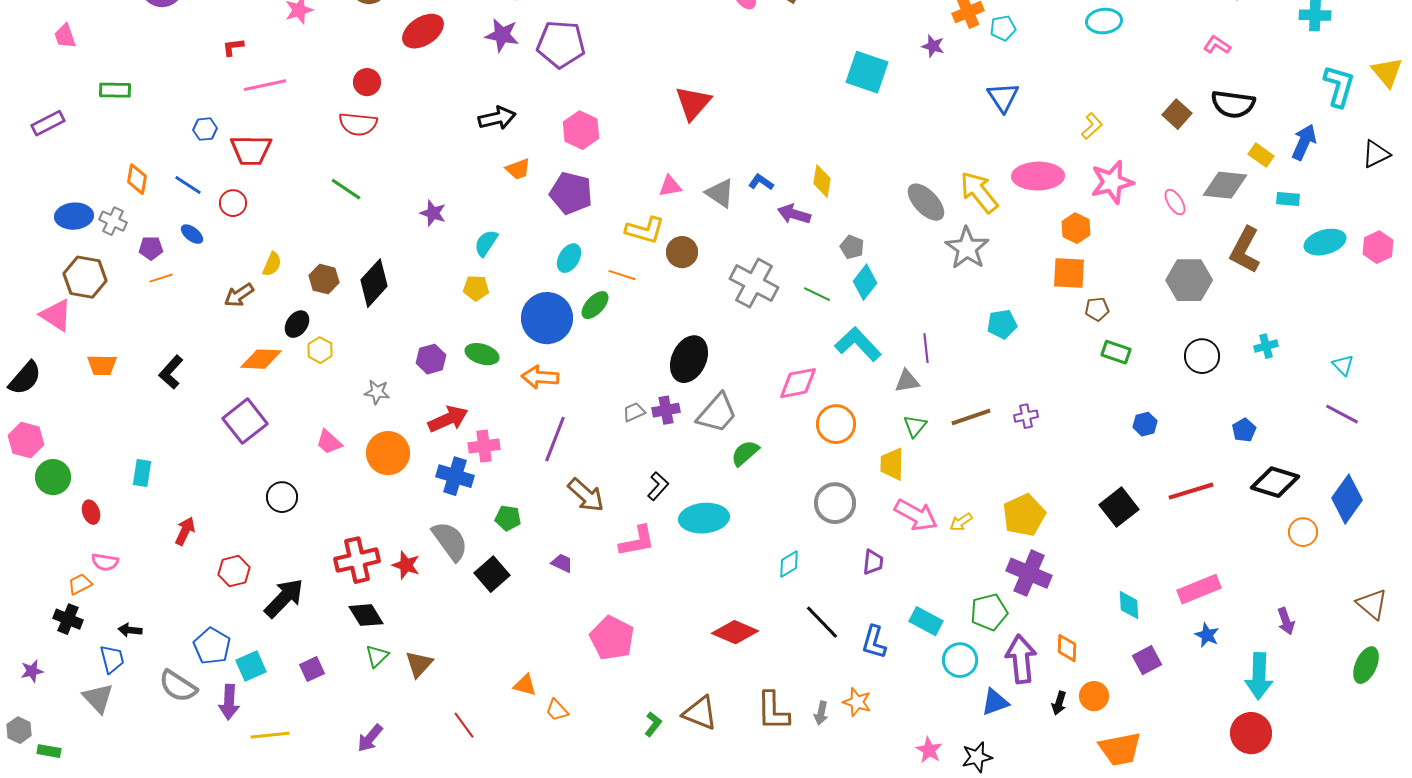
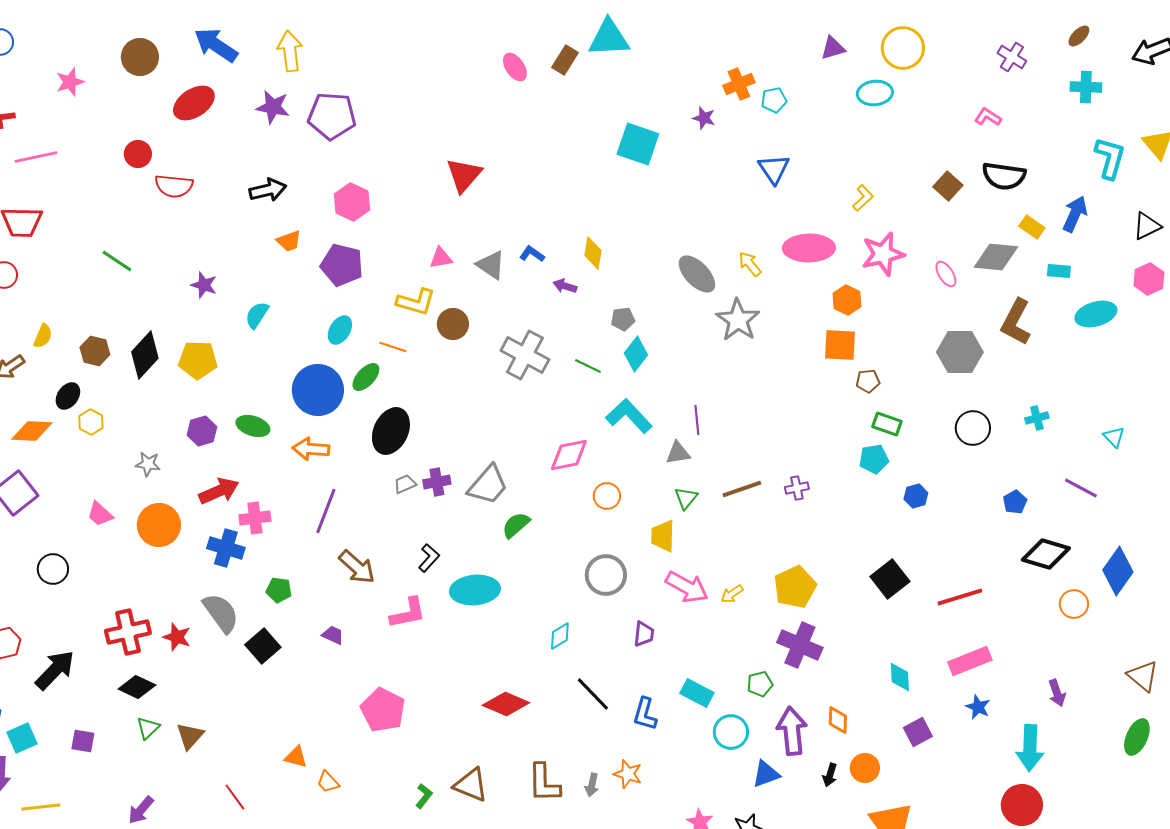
red semicircle: (358, 124) -> (174, 186), moved
yellow arrow: (979, 192) -> (750, 264), size x0.6
purple arrow: (794, 214) -> (565, 286), size x0.7
gray pentagon: (852, 247) -> (623, 319), turned -30
pink hexagon: (1378, 247) -> (1149, 279), moved
yellow pentagon: (476, 288) -> (198, 360), moved, size x1.5
cyan pentagon: (1002, 324) -> (874, 459), moved
black ellipse: (689, 359) -> (391, 431), moved
purple line: (1342, 414) -> (1081, 488), moved
orange circle: (836, 424) -> (607, 496), size x0.7
red line: (1191, 491) -> (960, 597), moved
green pentagon: (989, 612) -> (760, 684), size x0.7
black diamond: (366, 615) -> (137, 687), turned -33
purple square: (312, 669) -> (83, 741), turned 35

